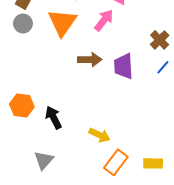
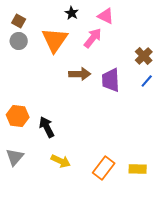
yellow arrow: (99, 135) -> (61, 161), moved
gray triangle: (44, 160) -> (15, 157), moved

